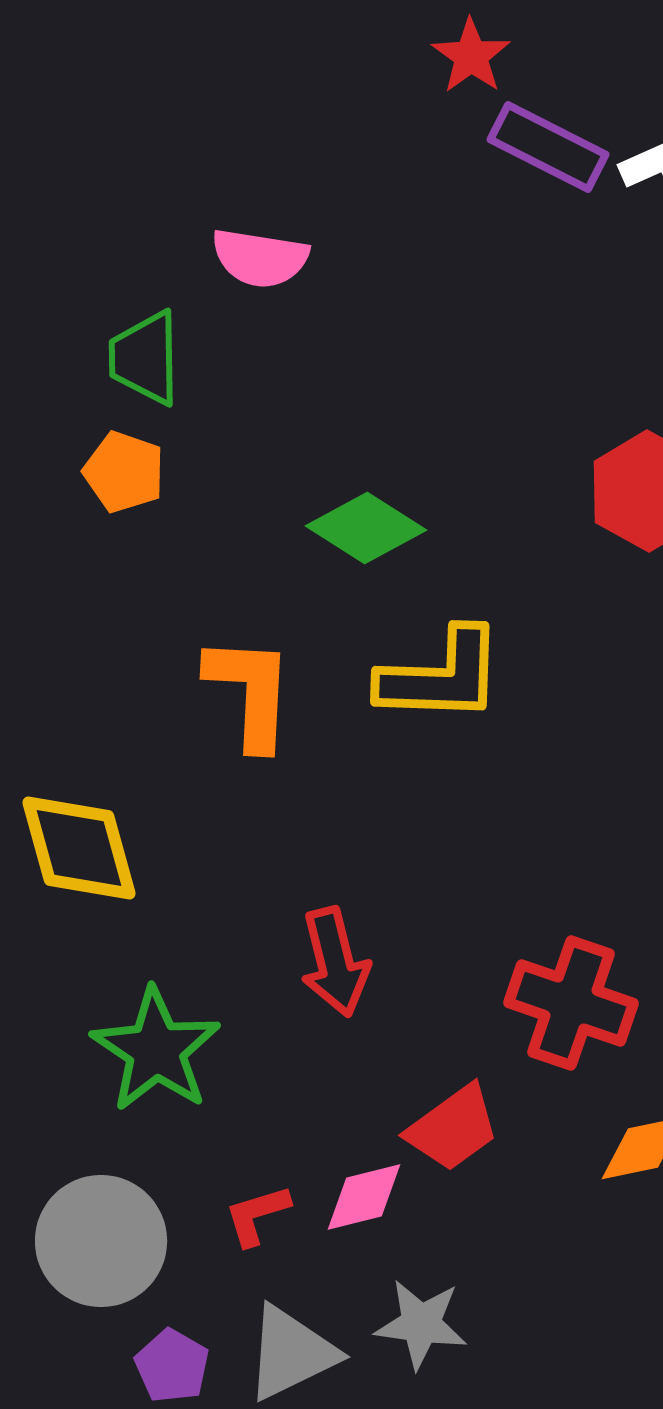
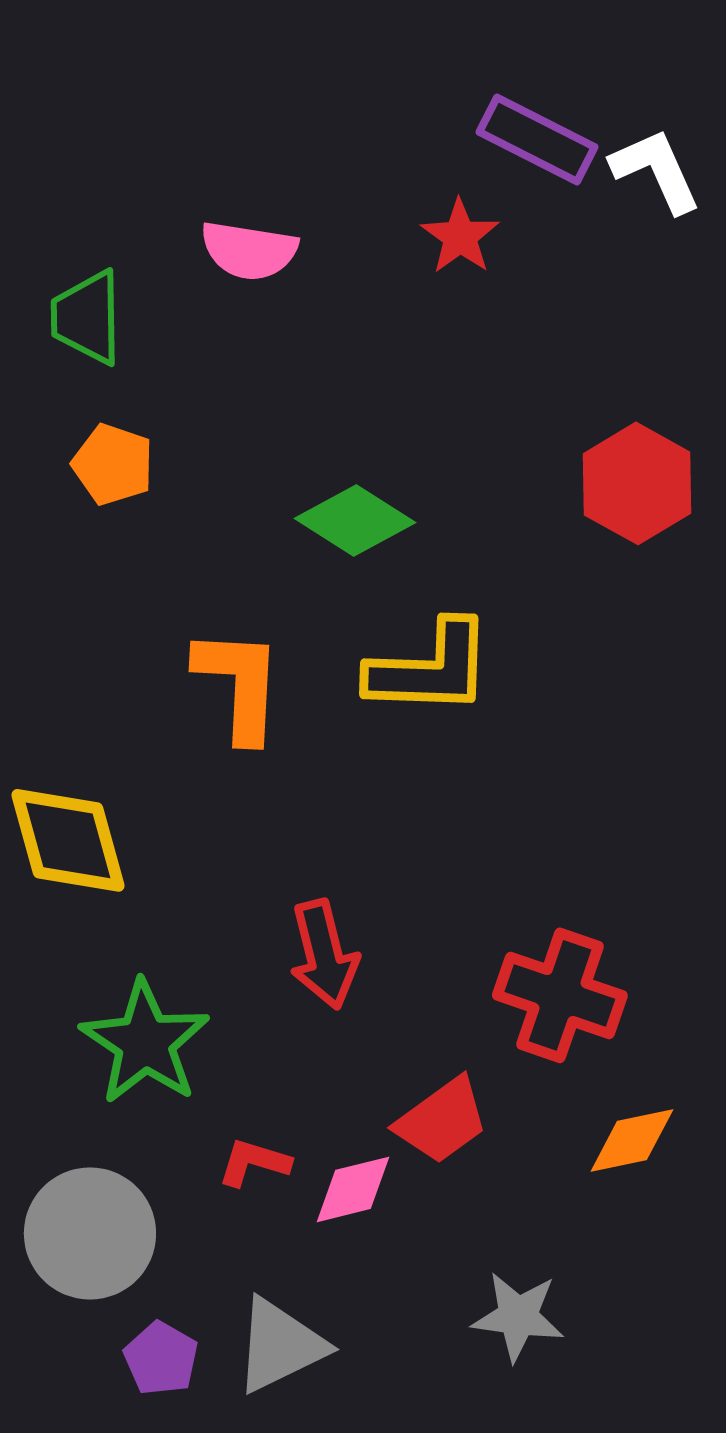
red star: (471, 56) -> (460, 236), moved
green trapezoid: (145, 358) -> (87, 317), moved
red L-shape: (257, 1215) -> (254, 1162), moved, turned 34
gray star: (421, 1324) -> (518, 1316), moved

